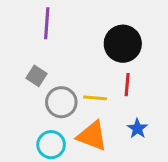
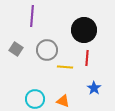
gray square: (36, 76) -> (16, 49), moved
gray circle: (61, 102) -> (47, 50), moved
orange triangle: (92, 136) -> (63, 101), moved, size x0.6

